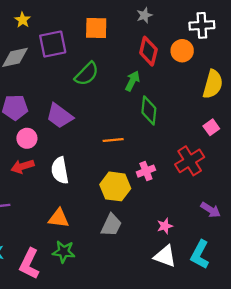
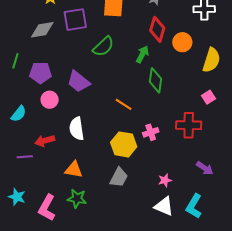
orange circle: (182, 51) -> (182, 42), moved
orange line: (113, 140) -> (124, 104), turned 36
red cross: (190, 161) -> (189, 125), turned 30
red arrow: (22, 166) -> (45, 141), moved

